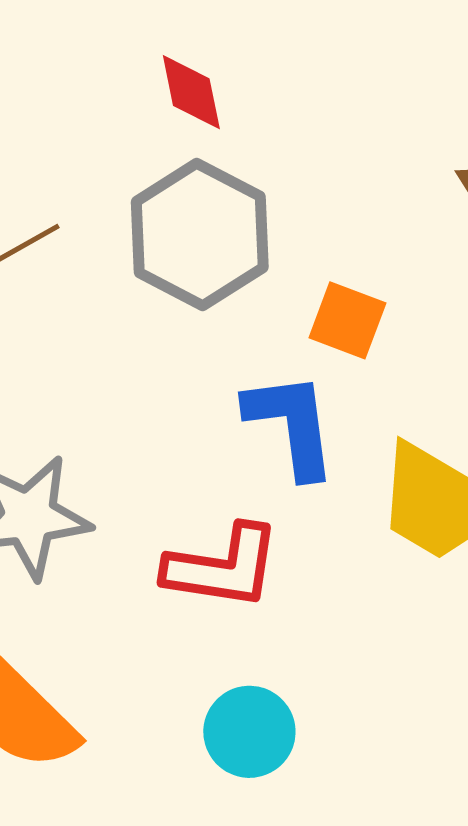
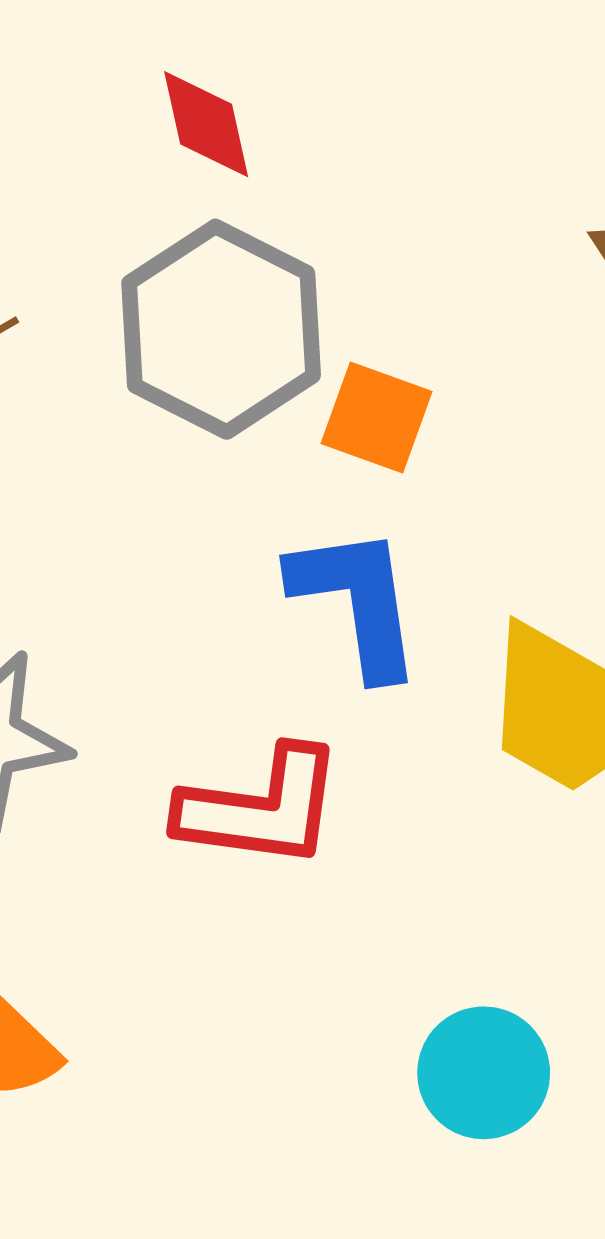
orange square: (347, 320) -> (377, 417), moved
cyan circle: (249, 732) -> (484, 1073), moved

